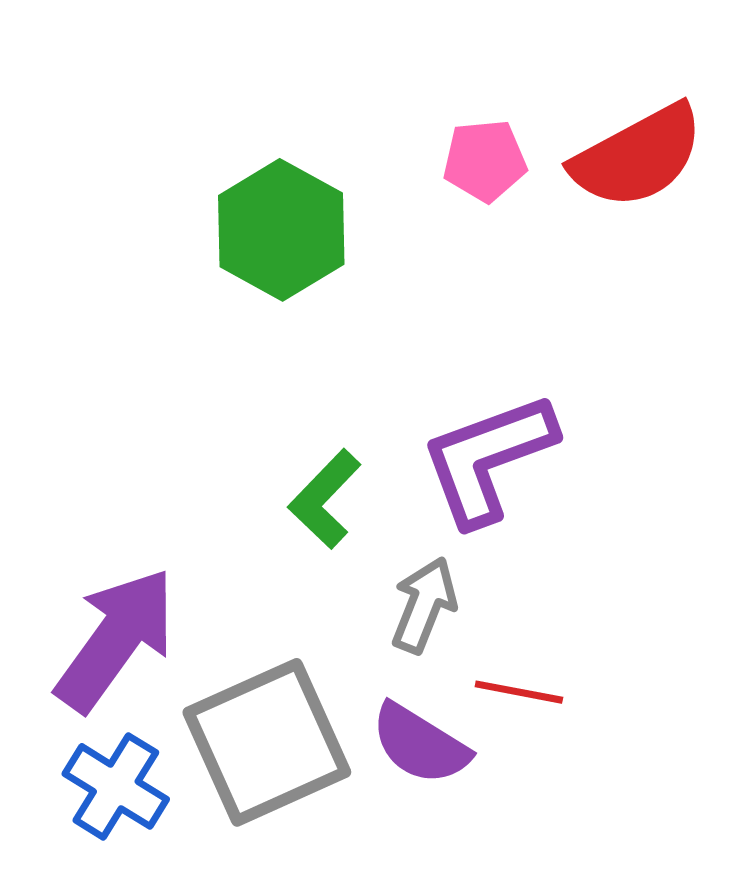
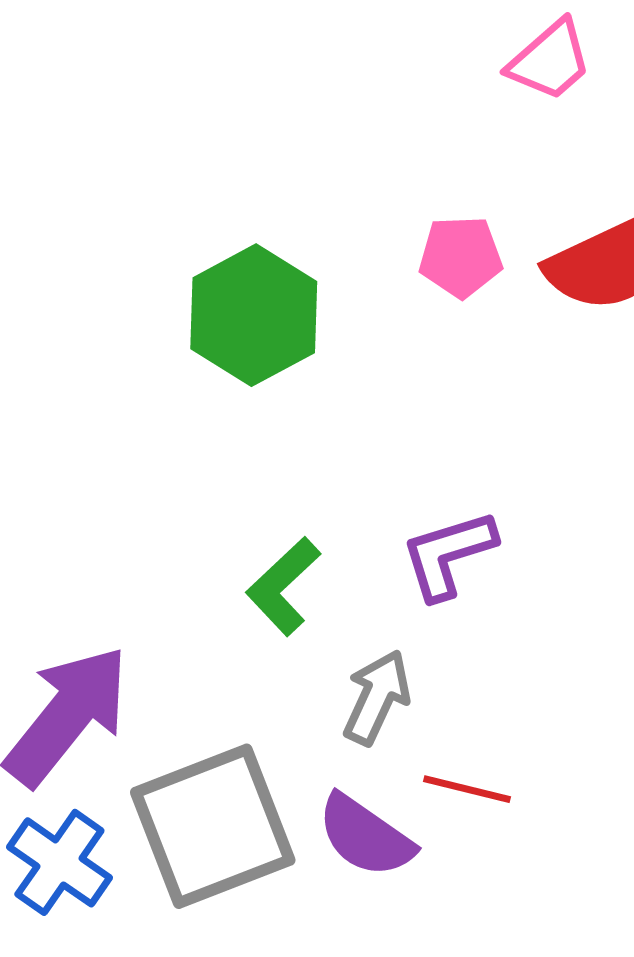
purple L-shape: (488, 459) -> (448, 554), size x0.7

